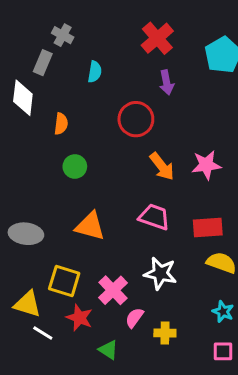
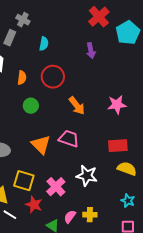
red cross: (157, 38) -> (99, 17), moved
red circle: (136, 119) -> (53, 77), moved
orange arrow: (162, 166) -> (77, 106), moved
pink trapezoid: (154, 217) -> (69, 139), moved
orange triangle: (90, 226) -> (41, 145), turned 30
pink semicircle: (134, 318) -> (70, 217), moved

